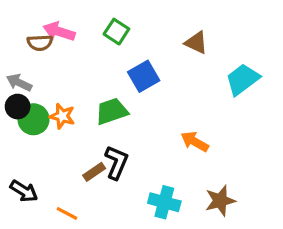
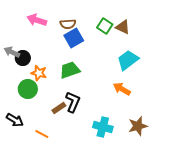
green square: (116, 32) -> (105, 26), moved
brown semicircle: (40, 43) -> (68, 24), moved
blue square: (144, 76) -> (74, 38), moved
cyan trapezoid: (242, 79) -> (128, 60), moved
black circle: (18, 107) -> (23, 58), moved
green circle: (34, 119) -> (28, 89), moved

